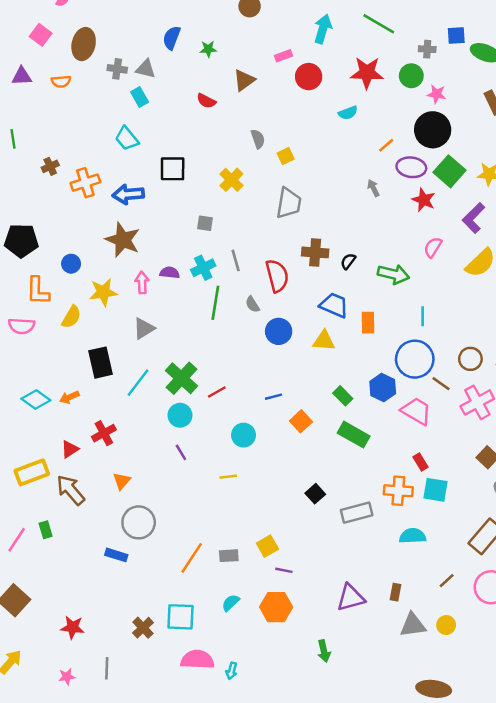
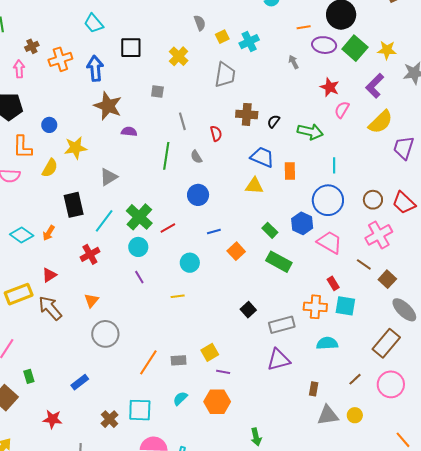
orange line: (386, 145) -> (304, 27), turned 32
blue arrow: (128, 194) -> (95, 68), turned 90
red star: (424, 200) -> (330, 87), moved
brown star: (123, 240) -> (108, 106), moved
cyan cross: (203, 268) -> (249, 42), moved
red semicircle: (277, 276) -> (216, 133), size x0.6
pink arrow: (142, 283) -> (19, 69), moved
blue circle: (279, 331) -> (198, 195), moved
brown line: (441, 384) -> (364, 264), moved
orange arrow: (69, 397) -> (49, 233), turned -35
red cross: (104, 433) -> (90, 254), moved
green rectangle: (46, 530) -> (29, 376), moved
blue rectangle: (116, 555) -> (80, 382), moved, turned -54
purple triangle: (351, 598) -> (279, 360), moved

